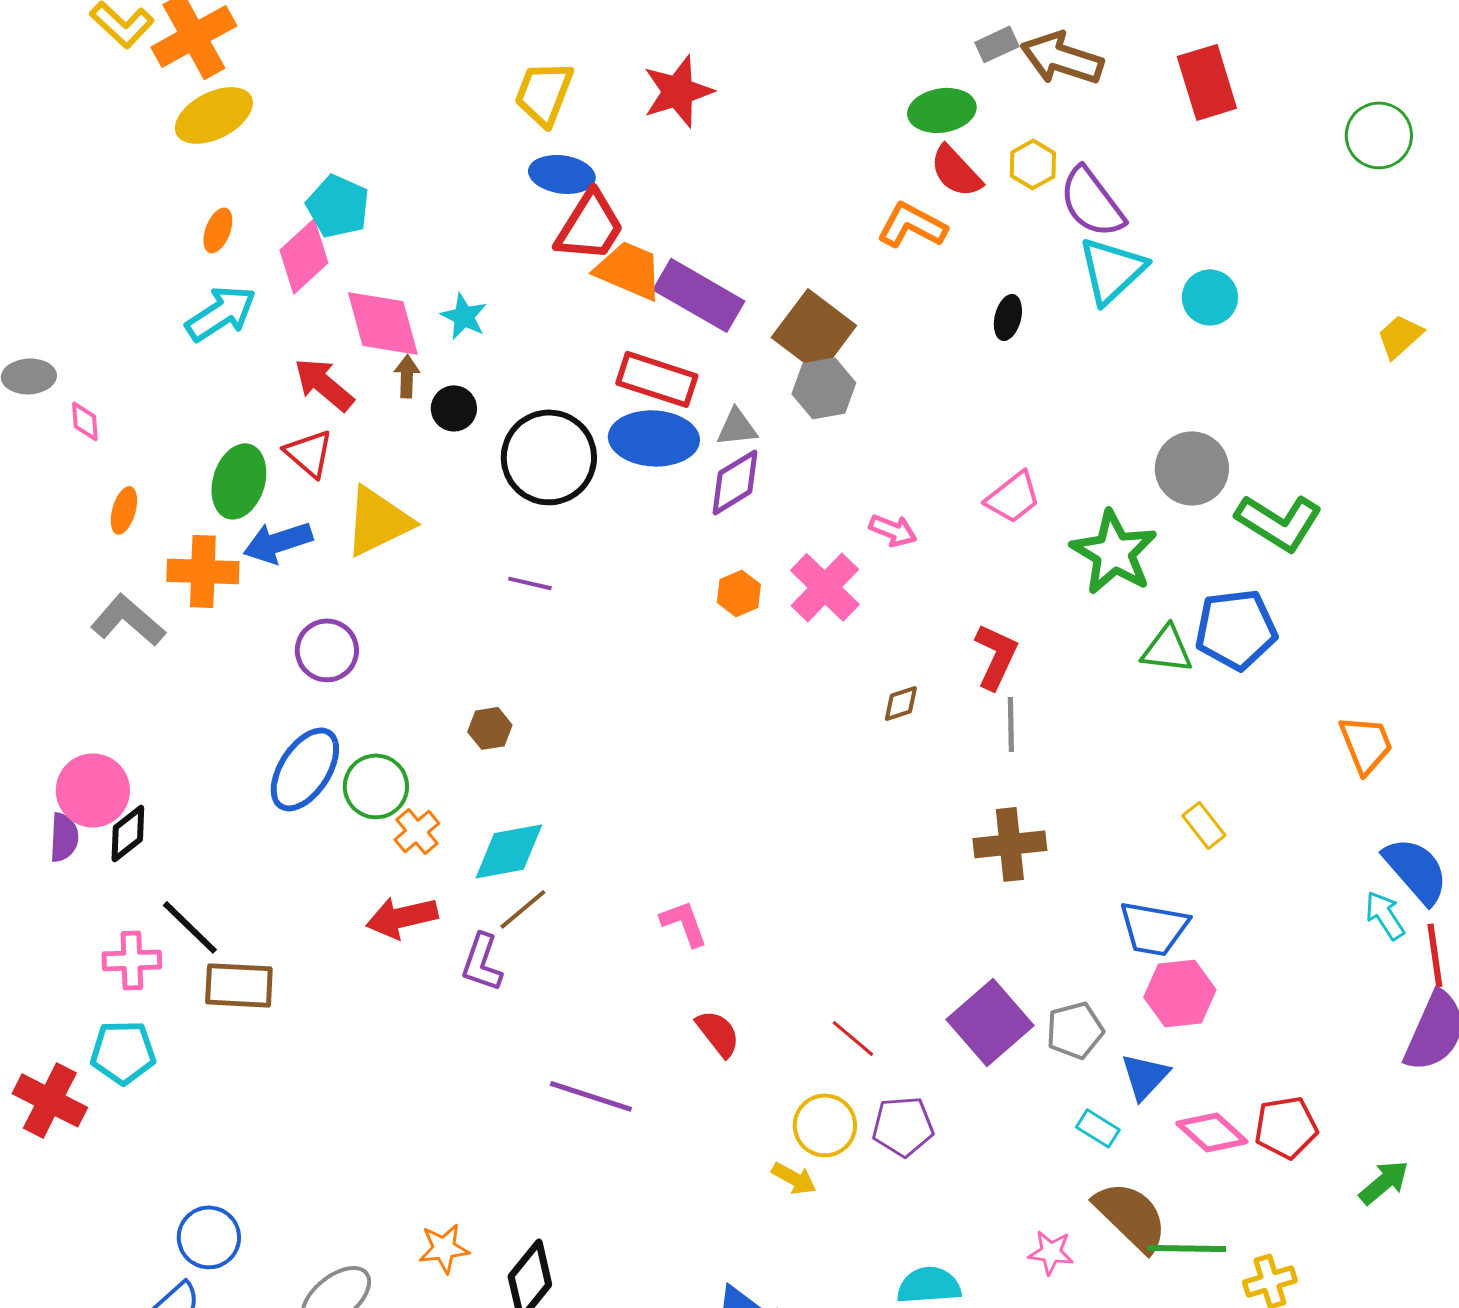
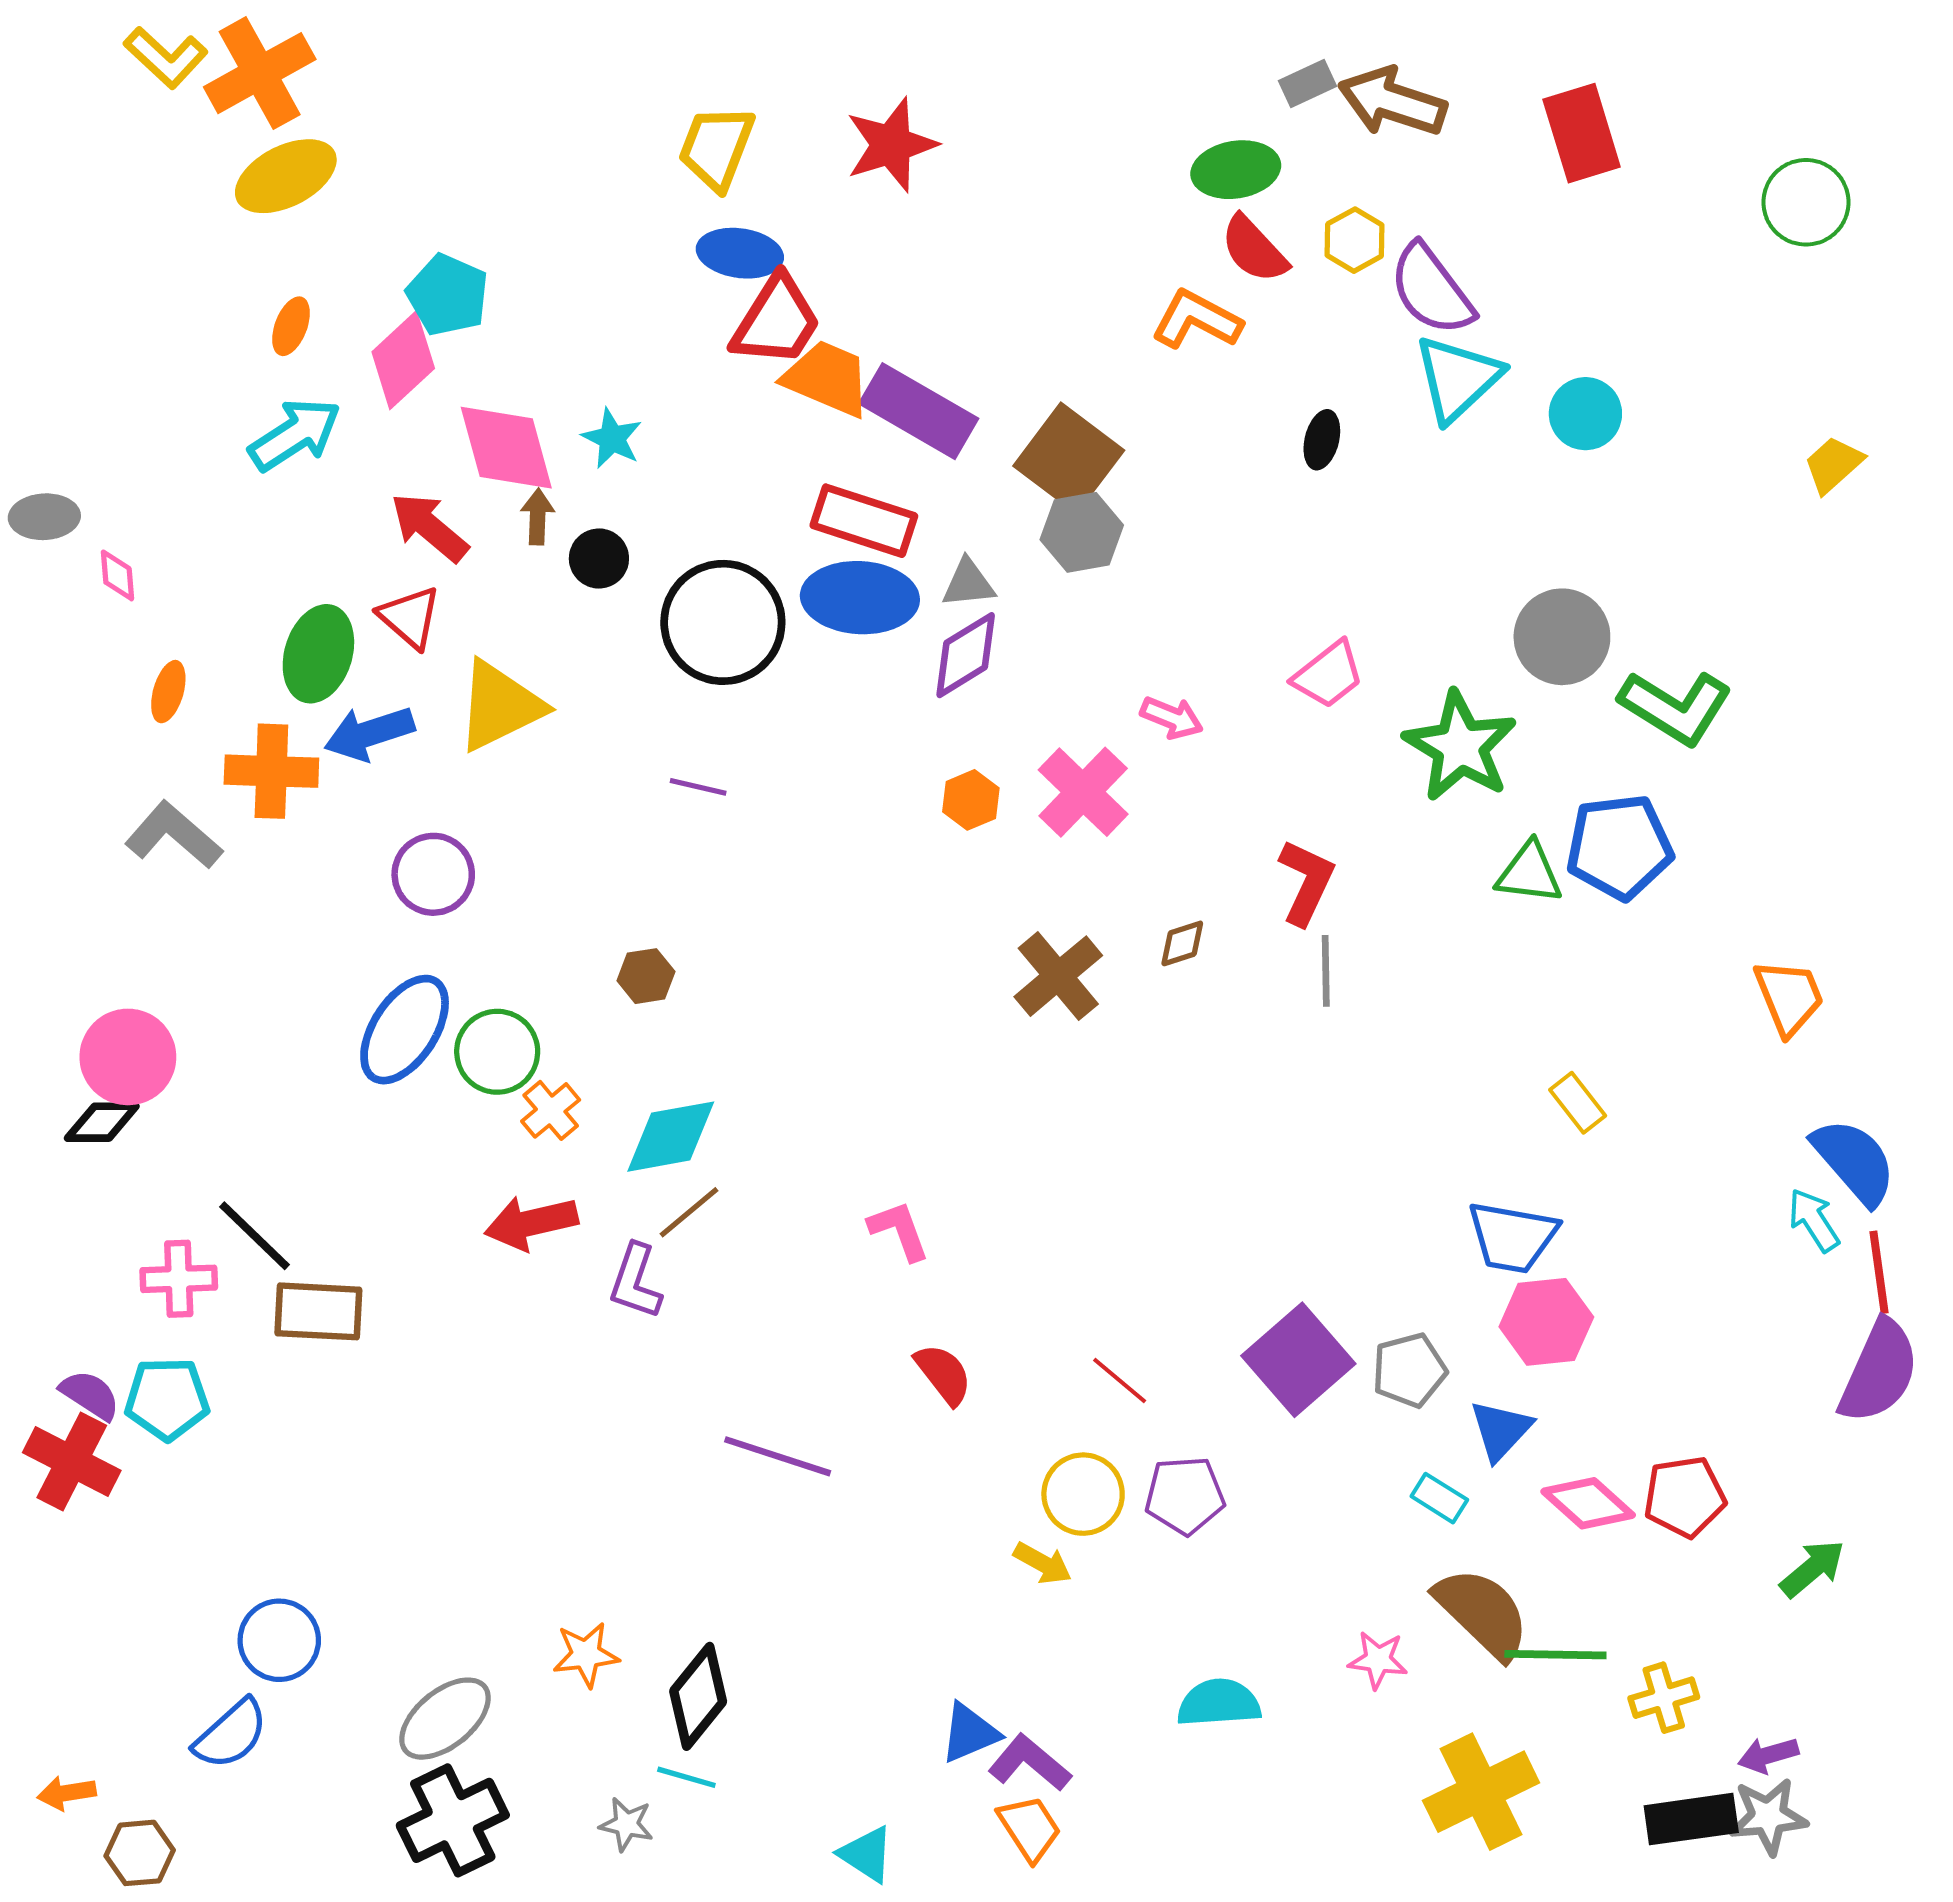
black diamond: (128, 833) -> (102, 1122), moved, turned 38
purple semicircle: (64, 837) -> (90, 1395), moved, turned -60
brown cross: (1010, 844) -> (1058, 976), moved, turned -34

